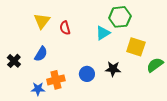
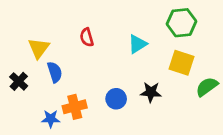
green hexagon: (120, 17) -> (181, 23), moved
yellow triangle: (42, 21) -> (39, 48), moved
blue semicircle: (41, 54) -> (55, 72), turned -49

